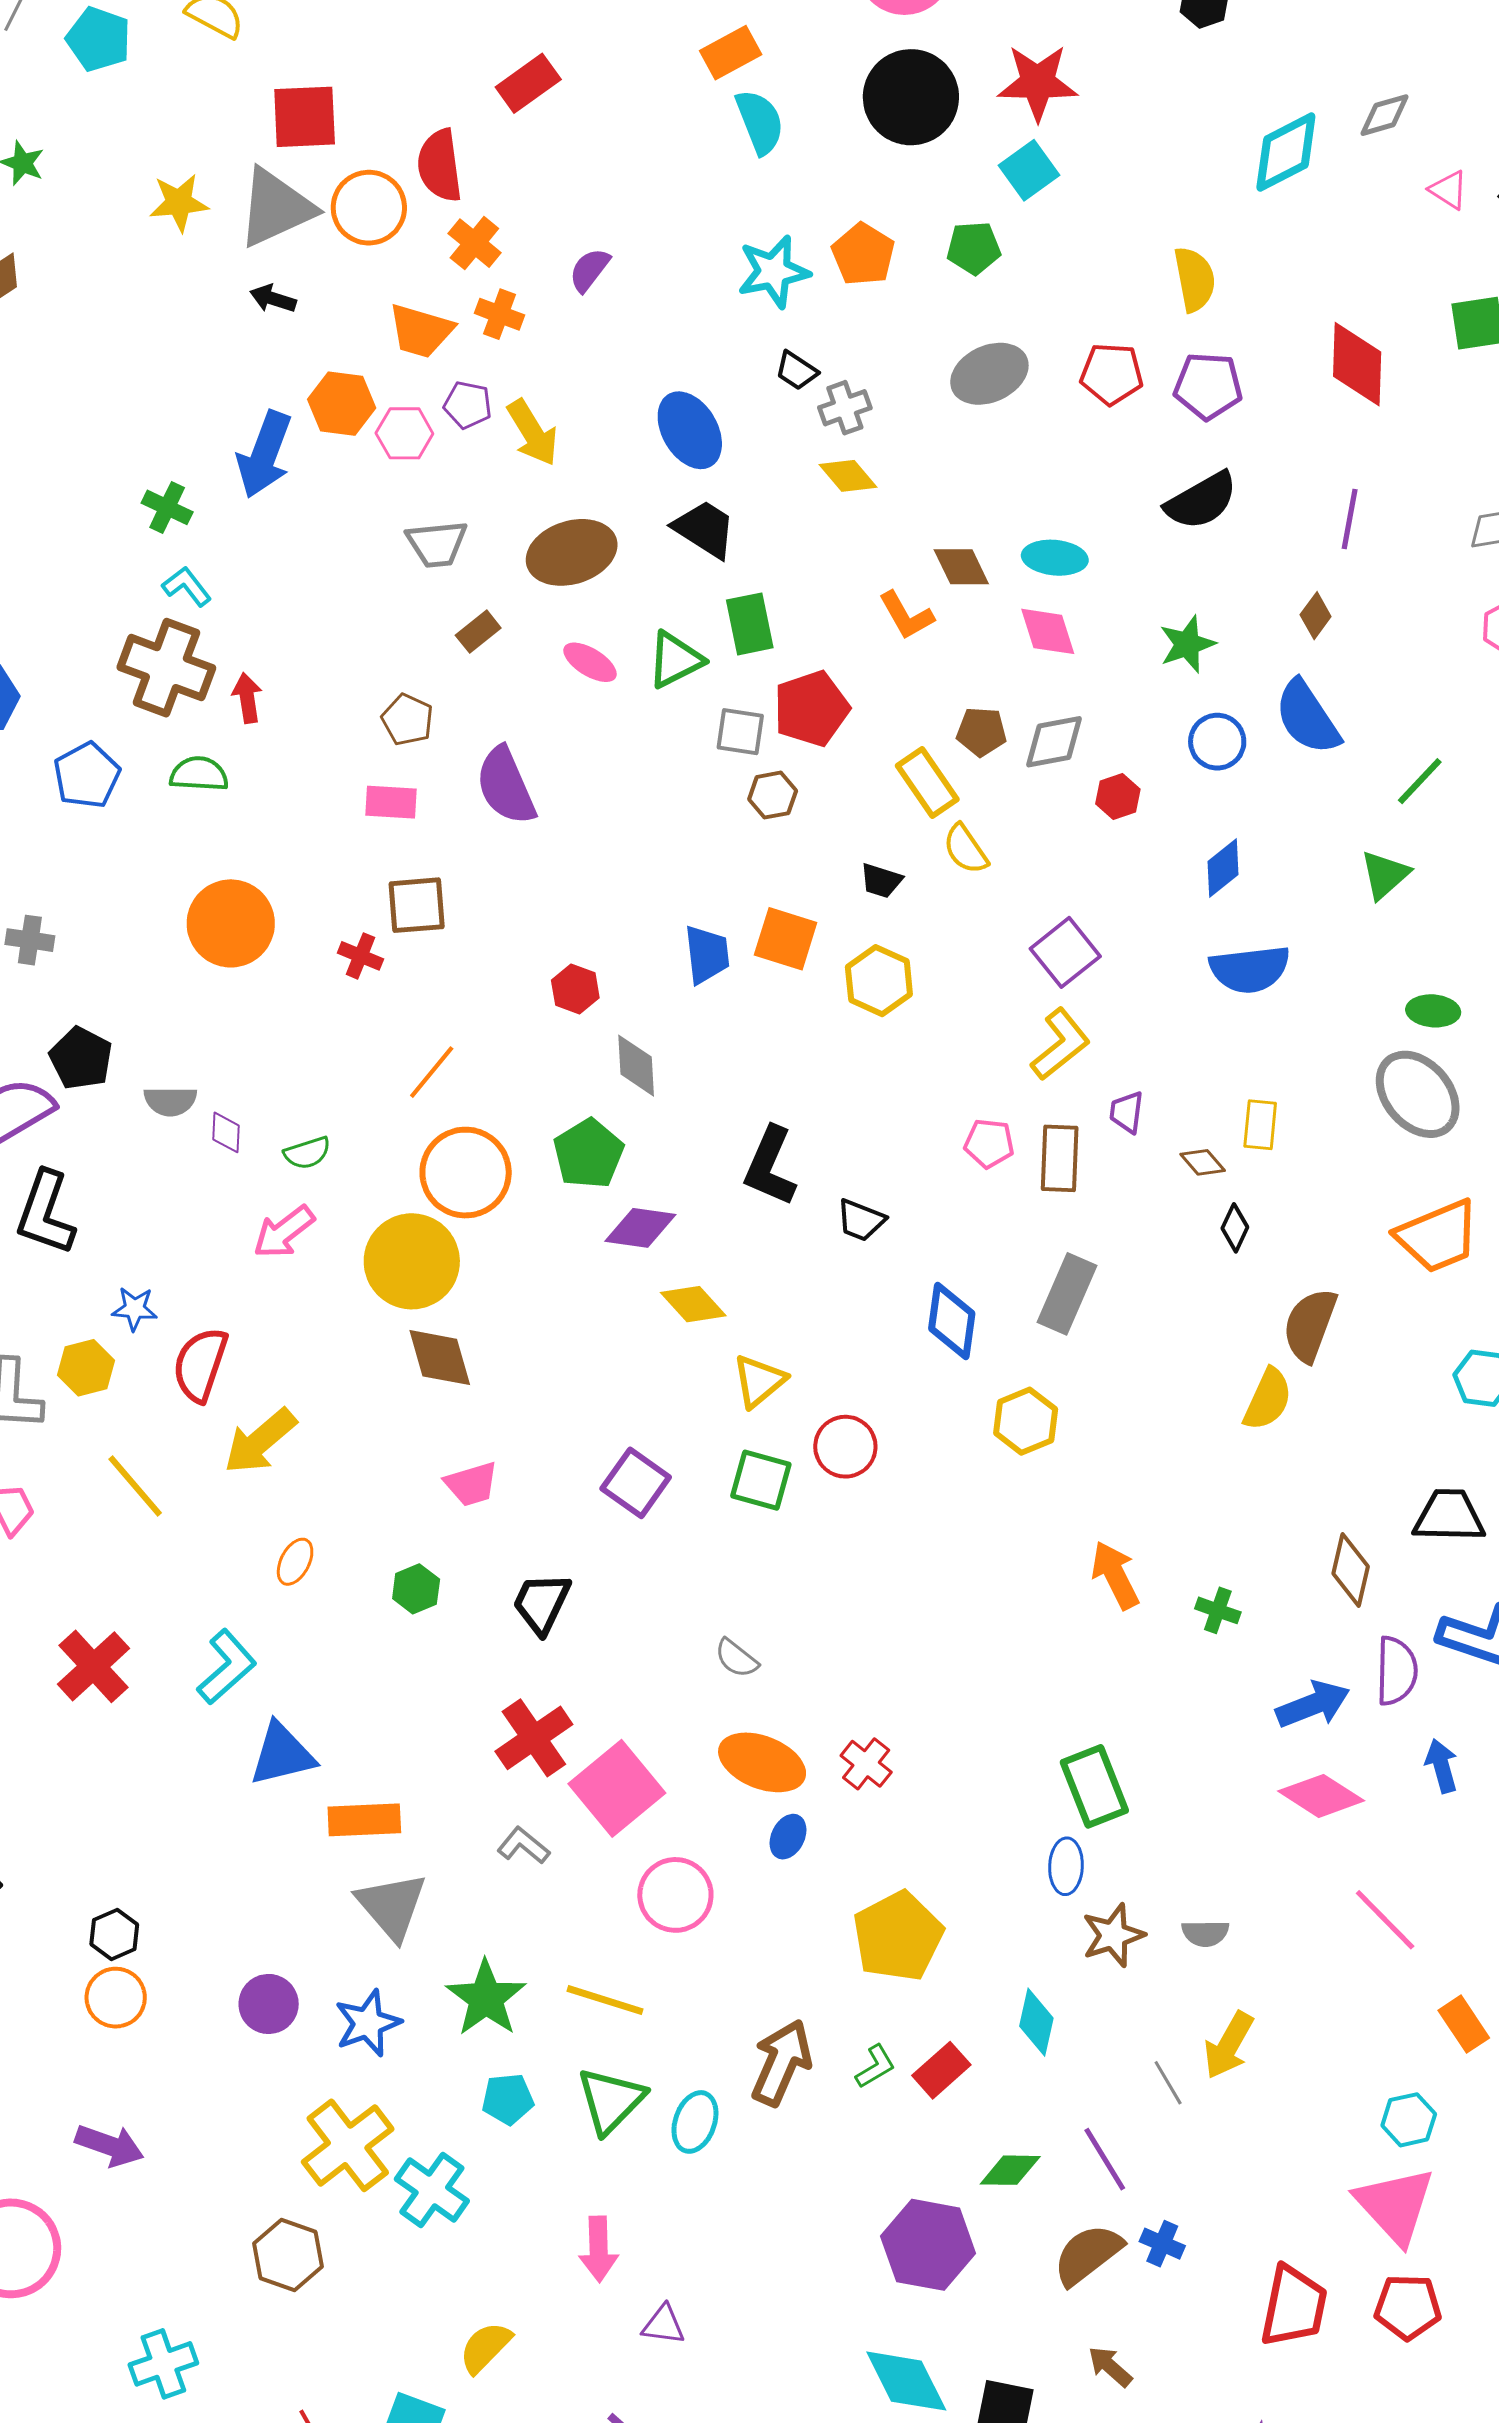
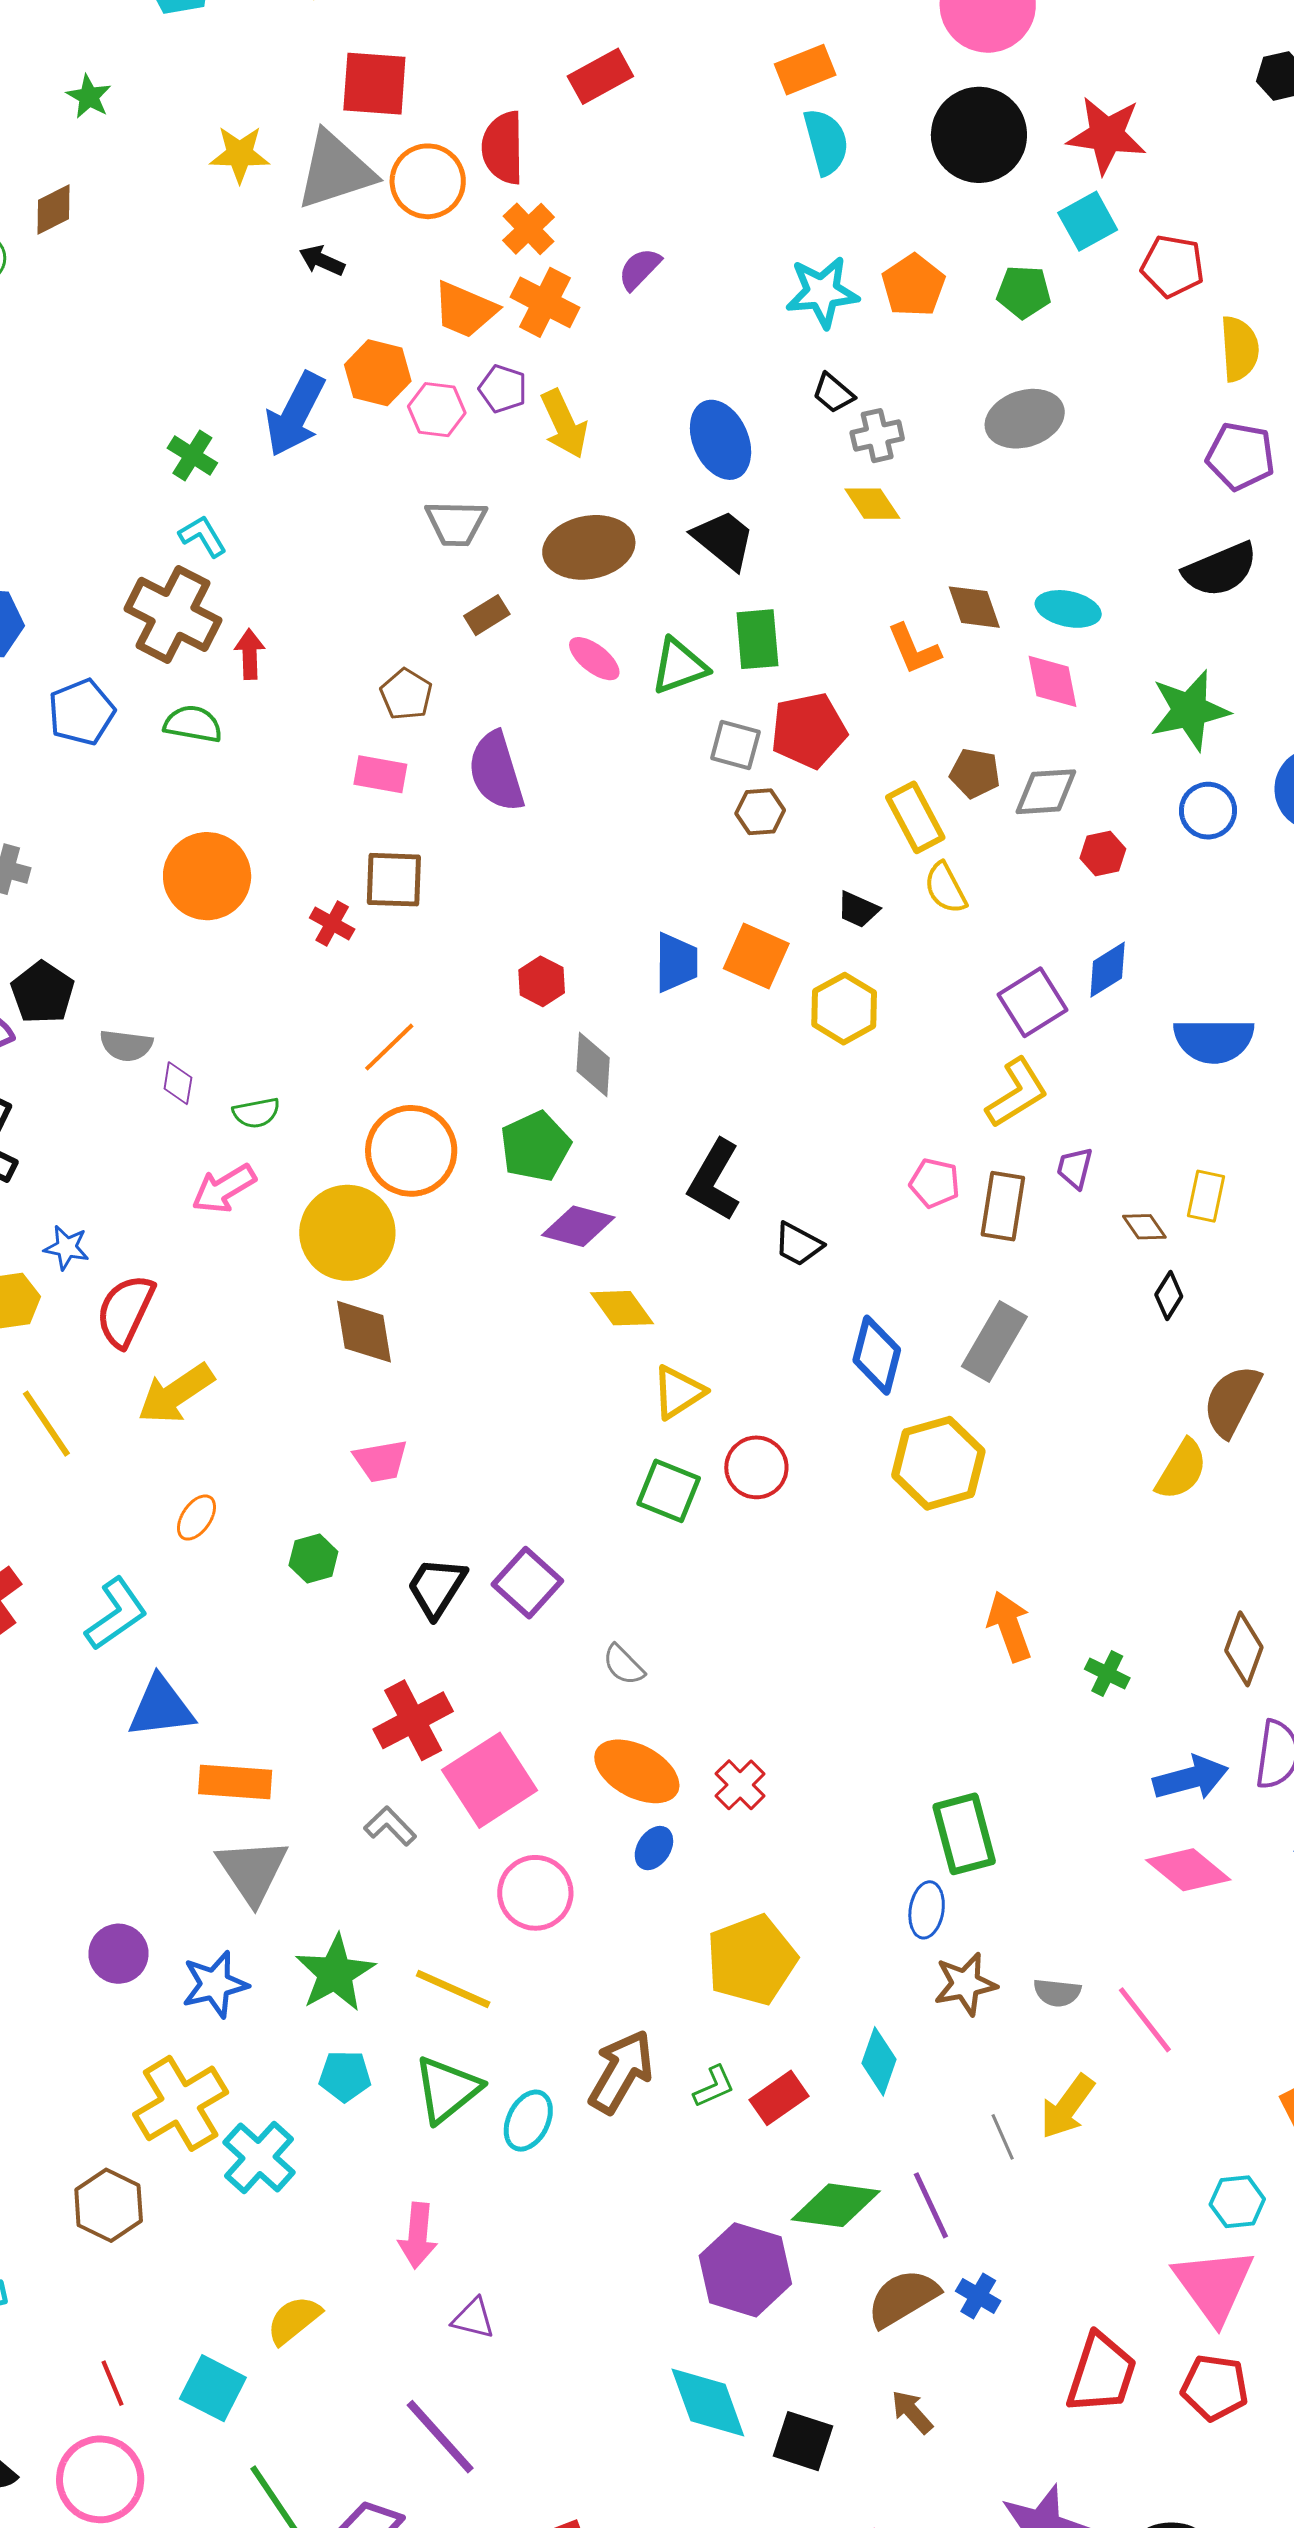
orange cross: (499, 314) -> (545, 302), size x1.4
red pentagon: (1112, 374) -> (1173, 266), moved
green star: (1187, 644) -> (1190, 710), size x1.4
blue diamond: (1223, 868) -> (1108, 970), moved
yellow hexagon: (1026, 1421) -> (938, 1463), size x1.4
purple square: (636, 1483) -> (527, 1583), moved
pink line: (1385, 1920) -> (1145, 2020), moved
green diamond: (1010, 2170) -> (836, 2205), size x1.4

